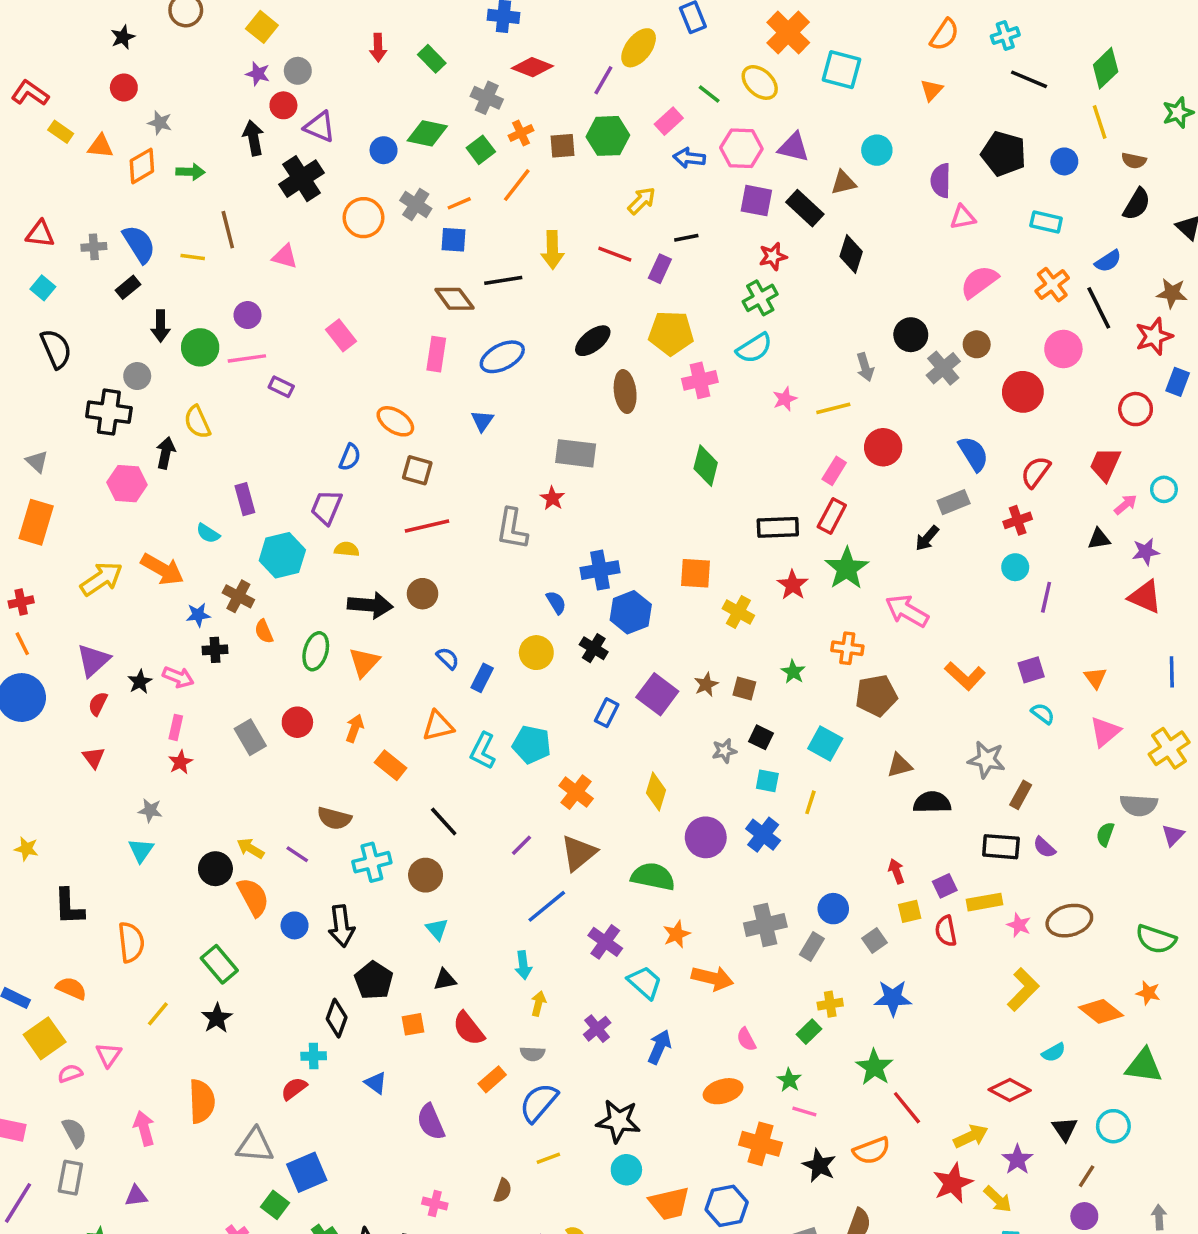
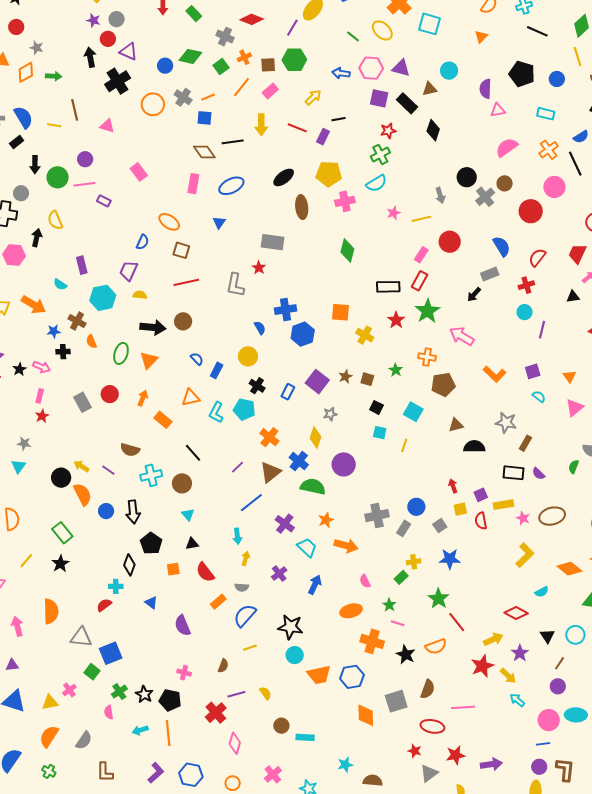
pink rectangle: (669, 121) -> (270, 91), moved
black cross: (594, 648) -> (257, 386), moved
gray star: (724, 751) -> (330, 414), moved
blue cross: (763, 835) -> (299, 461), moved

